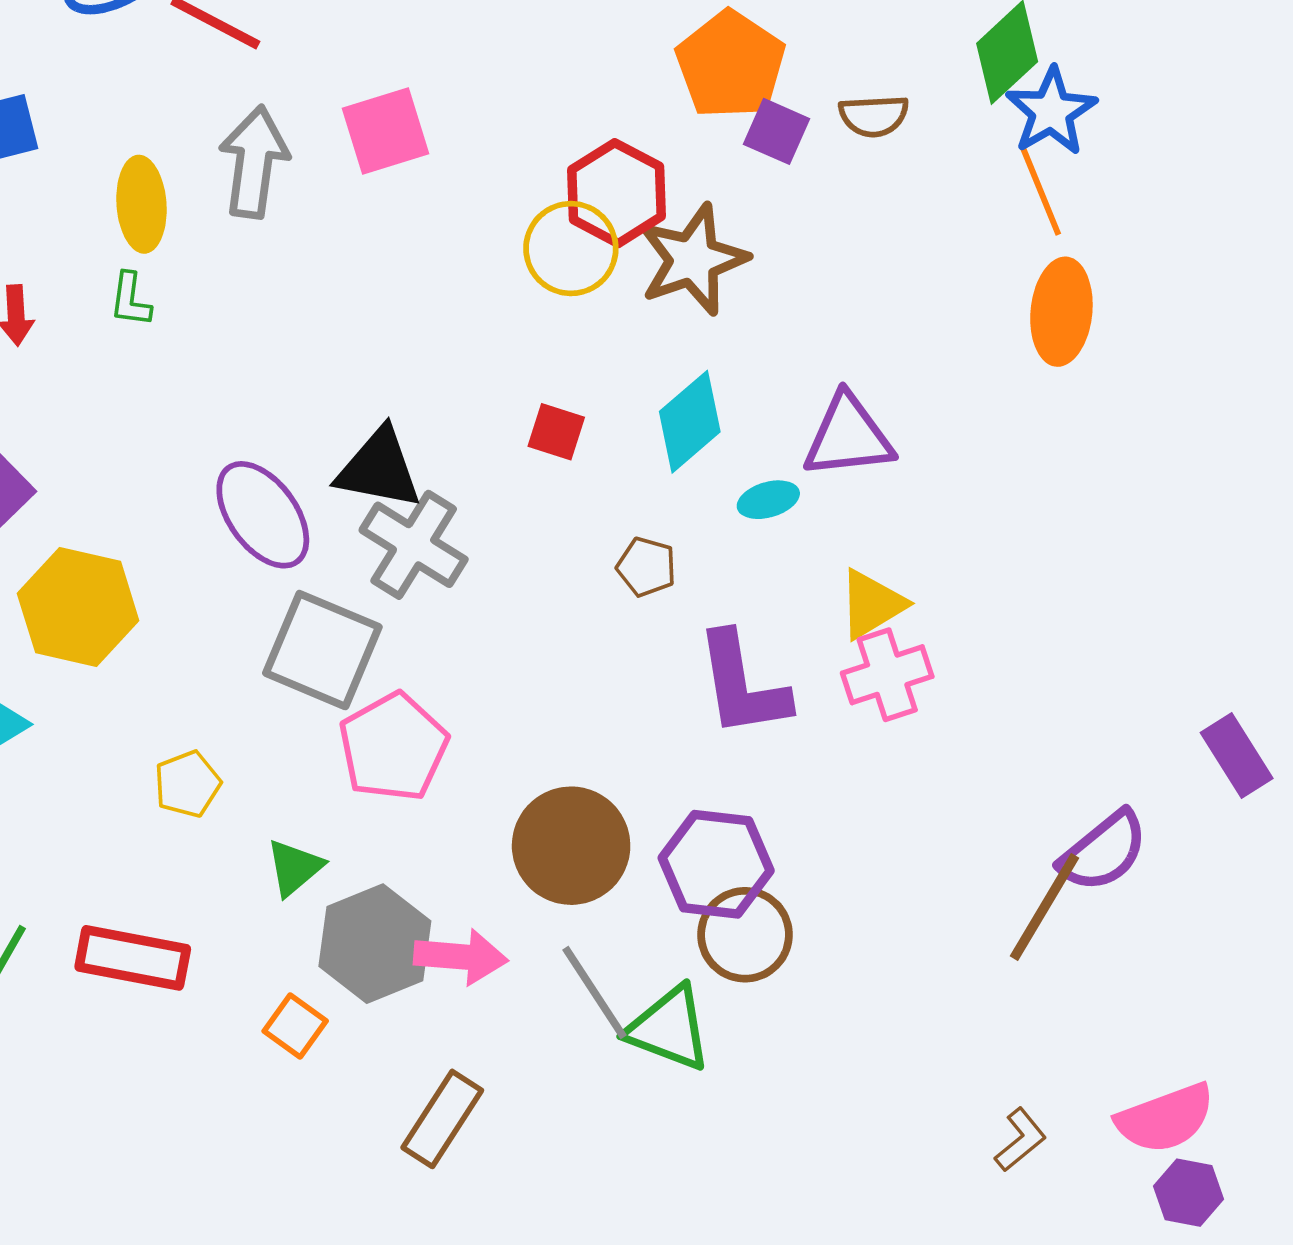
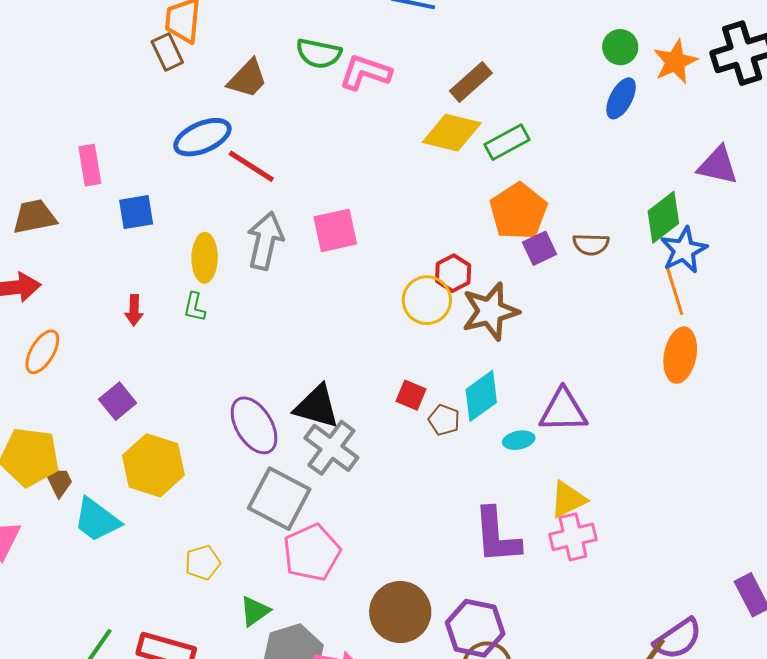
purple square: (777, 131) -> (539, 248), turned 36
red hexagon: (616, 193) -> (453, 273), size x0.7
brown pentagon: (646, 567) -> (444, 420), moved

